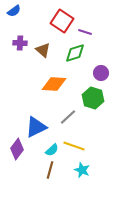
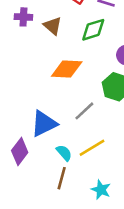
yellow line: (74, 146) -> (92, 148), turned -50
cyan semicircle: (52, 150) -> (64, 153), turned -88
cyan star: (82, 170) -> (101, 190), moved

